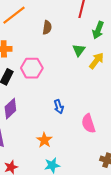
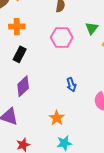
pink hexagon: (32, 68) -> (62, 37), moved

